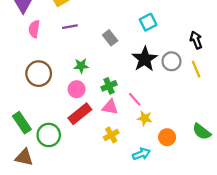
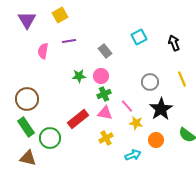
pink semicircle: (34, 29) -> (43, 51), moved
black arrow: (196, 40) -> (174, 43), moved
black star: (145, 59) -> (161, 109), moved
gray circle: (172, 61) -> (150, 82), moved
brown circle: (39, 74) -> (27, 99), moved
pink circle: (77, 89) -> (101, 76), moved

